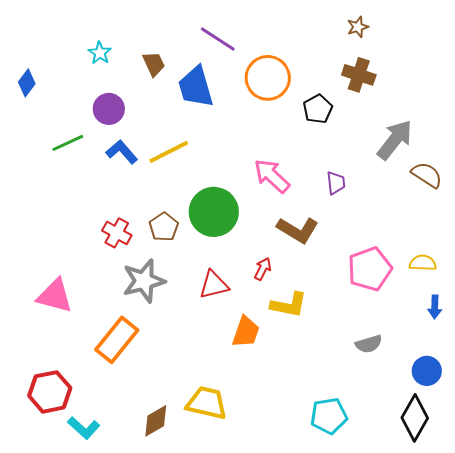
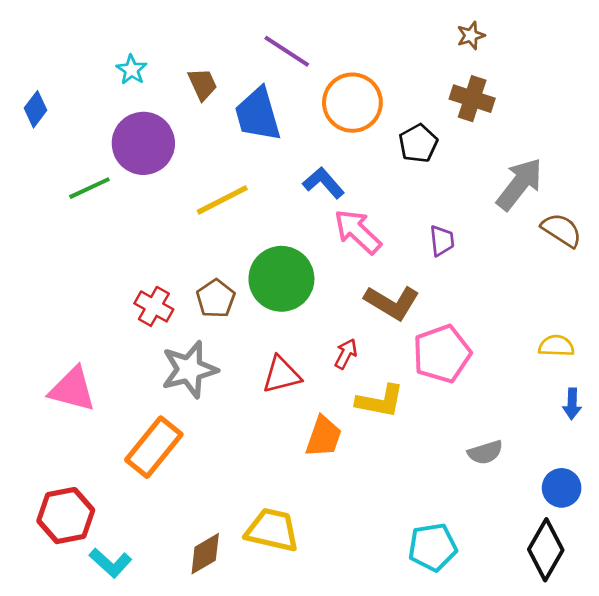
purple circle: (109, 109) -> (143, 143), size x1.5
blue L-shape: (122, 152) -> (324, 183), moved
pink pentagon: (370, 269) -> (442, 354), moved

